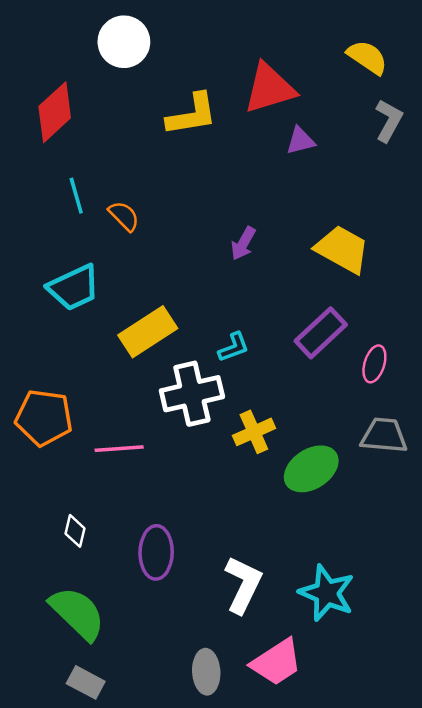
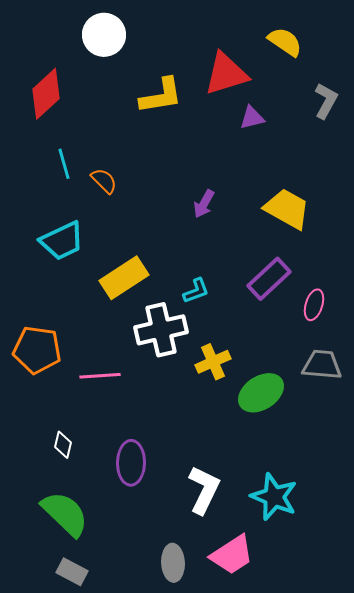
yellow semicircle: (367, 57) -> (285, 42), moved

